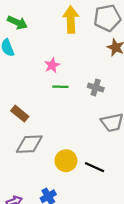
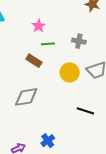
brown rectangle: (20, 114) -> (34, 61), moved
yellow circle: (66, 161) -> (70, 72), moved

